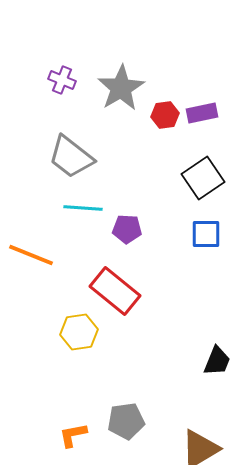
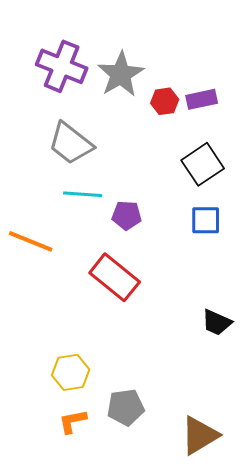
purple cross: (62, 80) -> (62, 66), size x1.8
yellow hexagon: (79, 332) -> (71, 372), moved
black trapezoid: (217, 361) -> (217, 322), moved, turned 92

